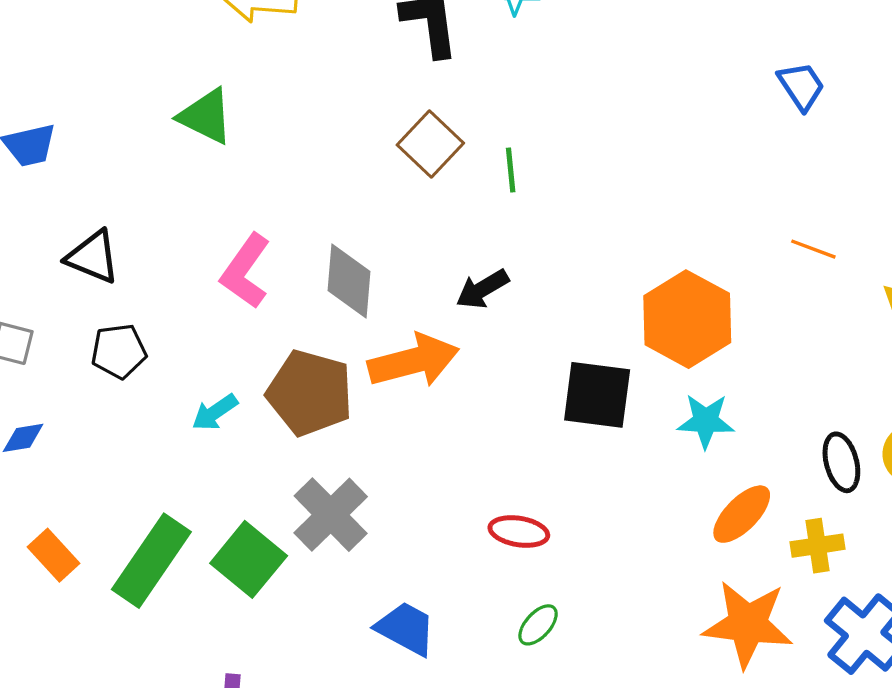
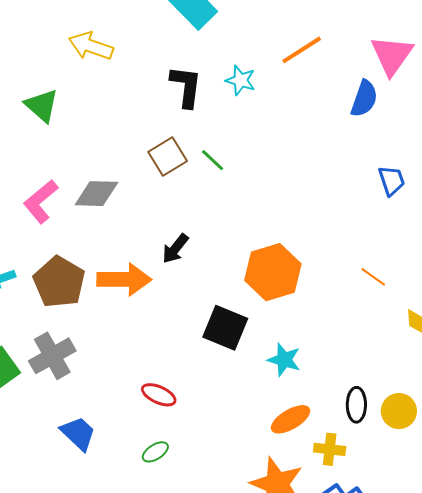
green line: (511, 170) -> (213, 160), moved, turned -56
gray diamond: (349, 281) -> (96, 194), moved, turned 72
black arrow: (482, 289) -> (175, 249), turned -36
orange hexagon: (687, 319) -> (273, 272), moved

